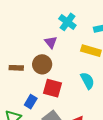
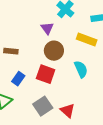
brown circle: (42, 64) -> (54, 51), moved
blue rectangle: (31, 102) -> (18, 79), moved

